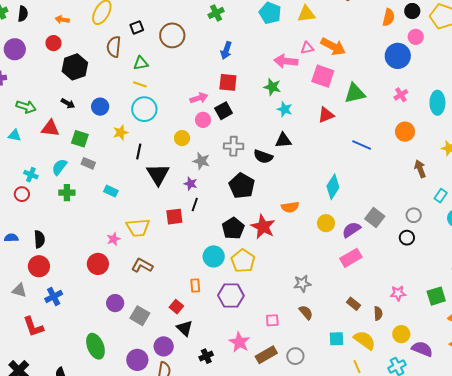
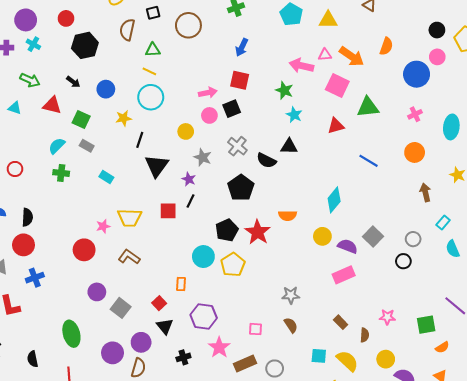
orange semicircle: (389, 17) -> (386, 46), moved
gray cross: (234, 146) -> (237, 146), turned 30
cyan cross: (31, 175) -> (33, 44), moved
purple semicircle: (351, 230) -> (348, 246), turned 48
purple hexagon: (231, 296) -> (204, 316), moved

